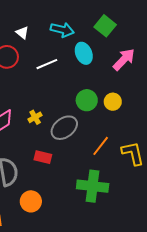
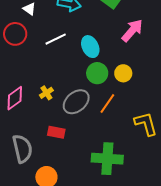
cyan ellipse: (84, 53) -> (90, 47), moved
orange line: (101, 146) -> (107, 104), moved

